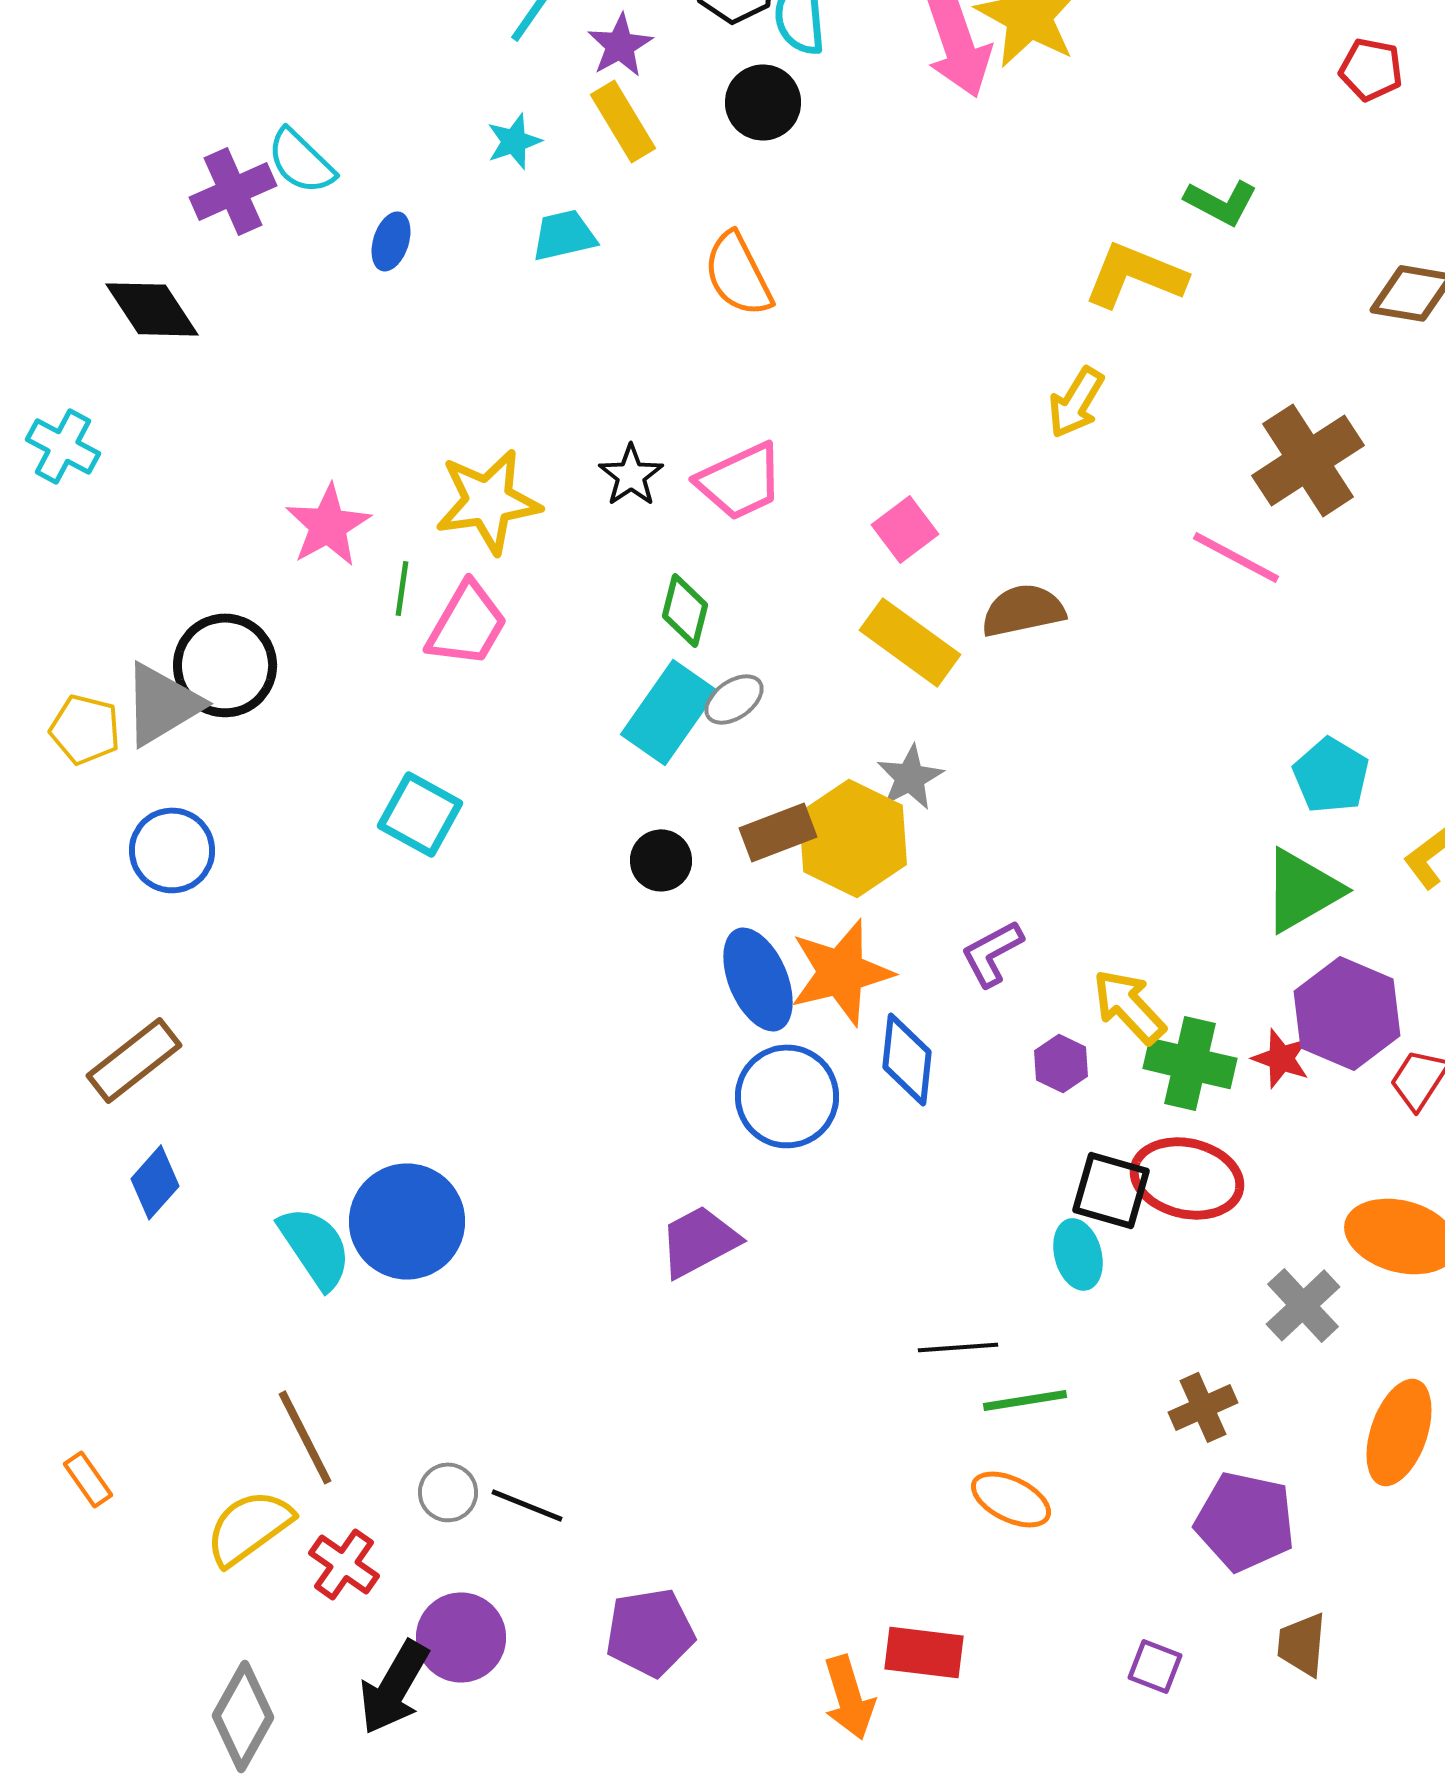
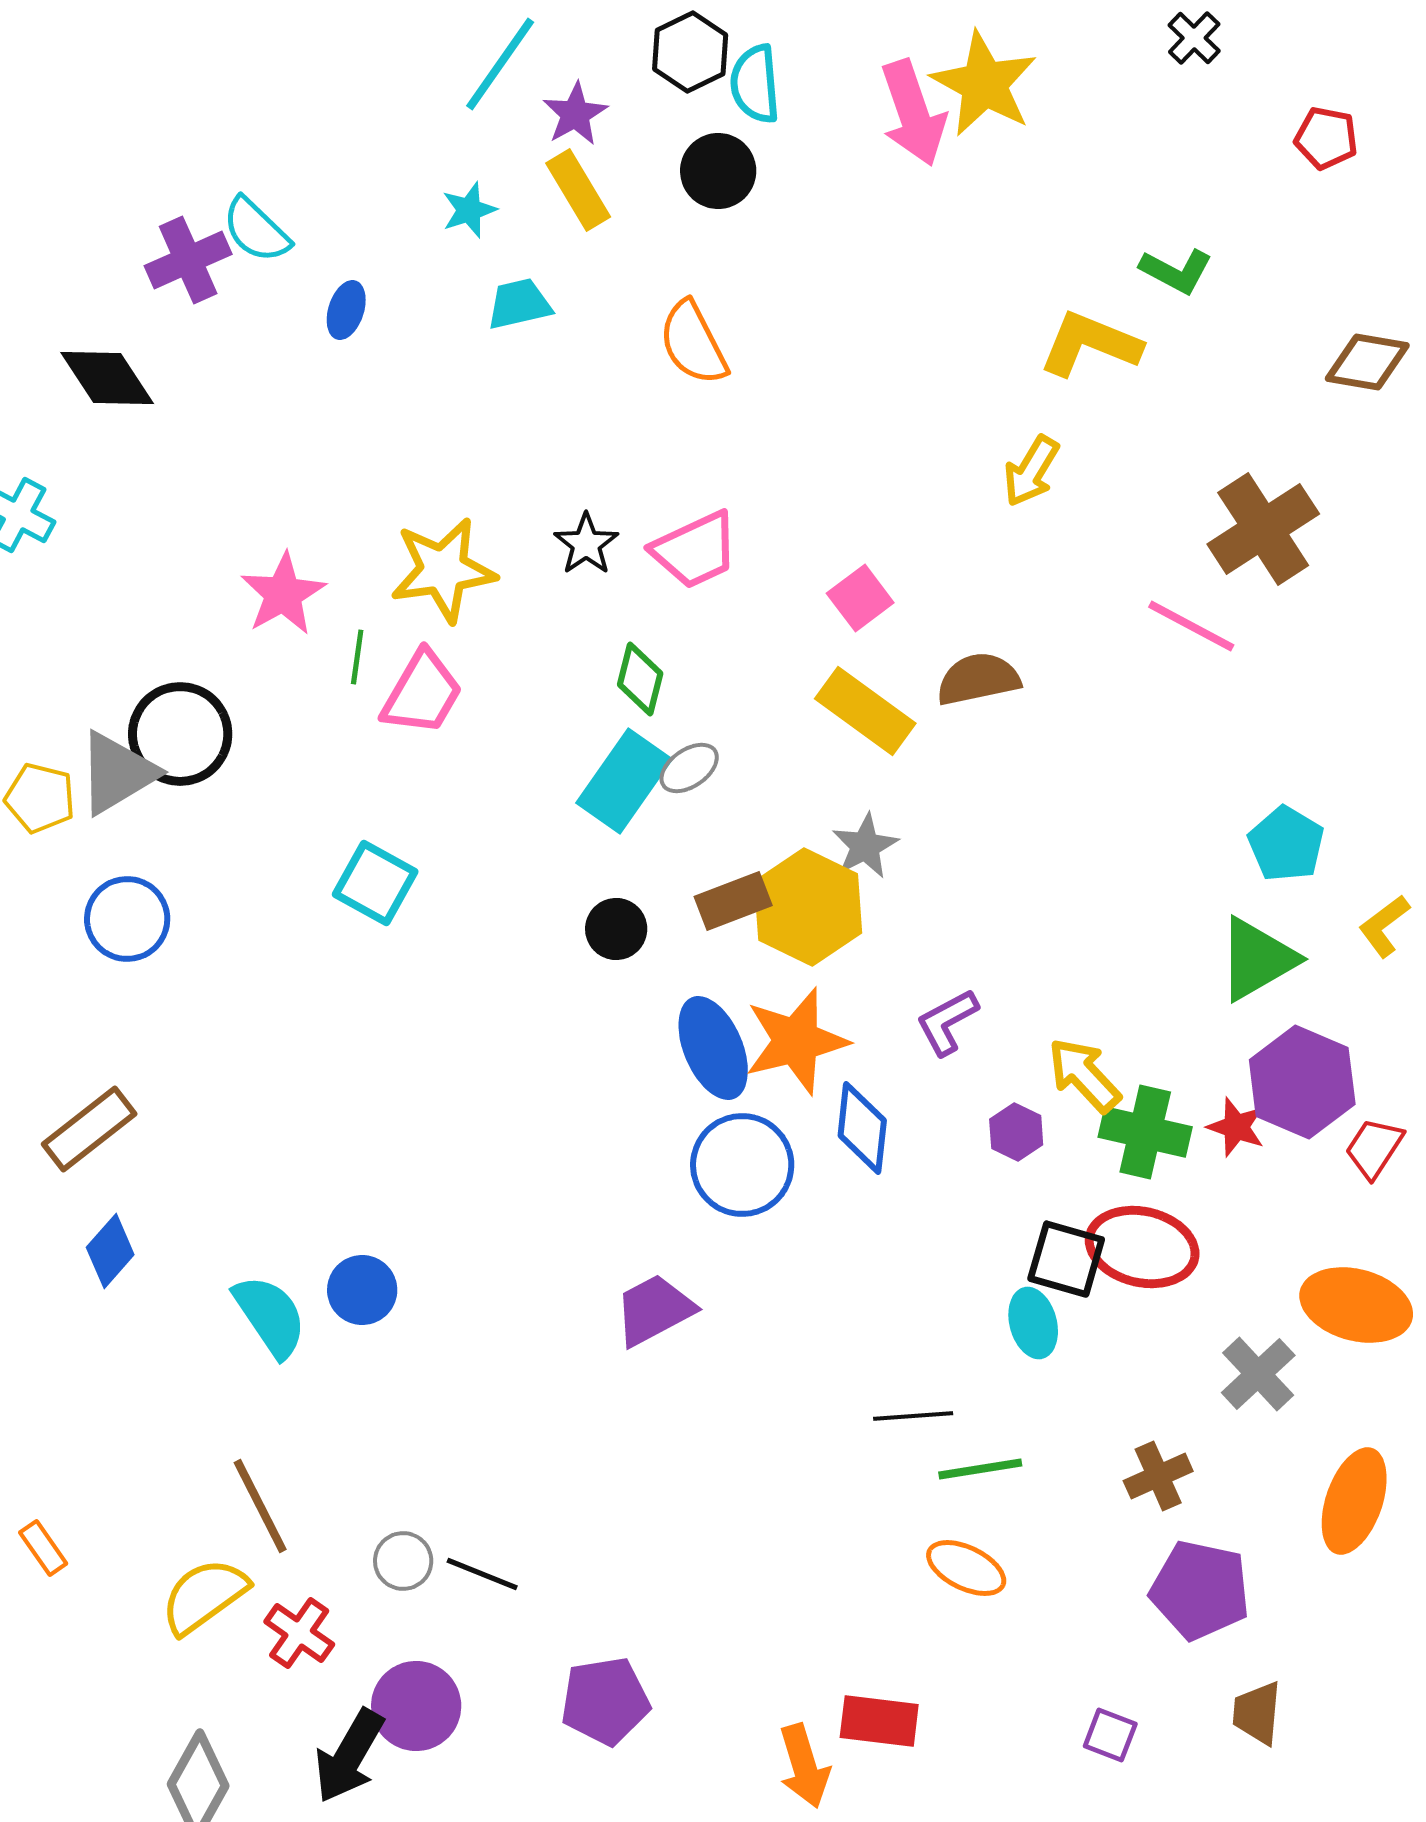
blue circle: (407, 1221) -> (362, 1290), size x0.6

